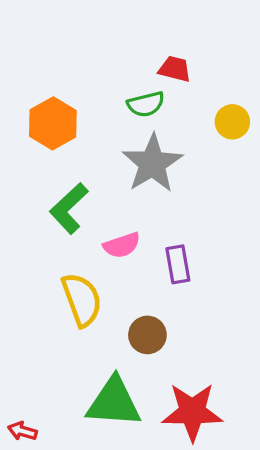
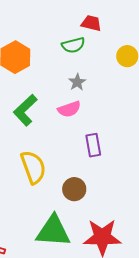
gray star: (152, 163) -> (77, 82), size x0.5
pink semicircle: (122, 245) -> (69, 109), moved

